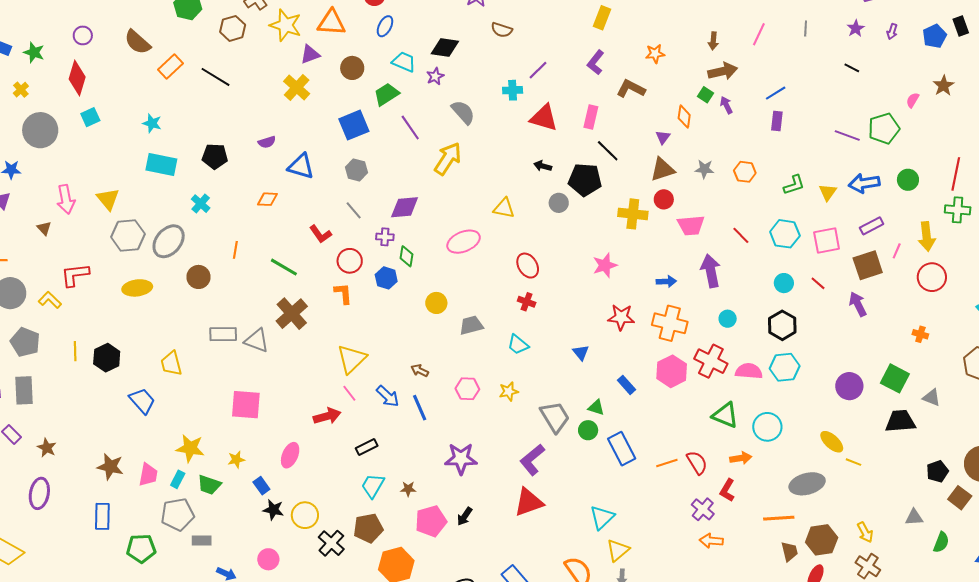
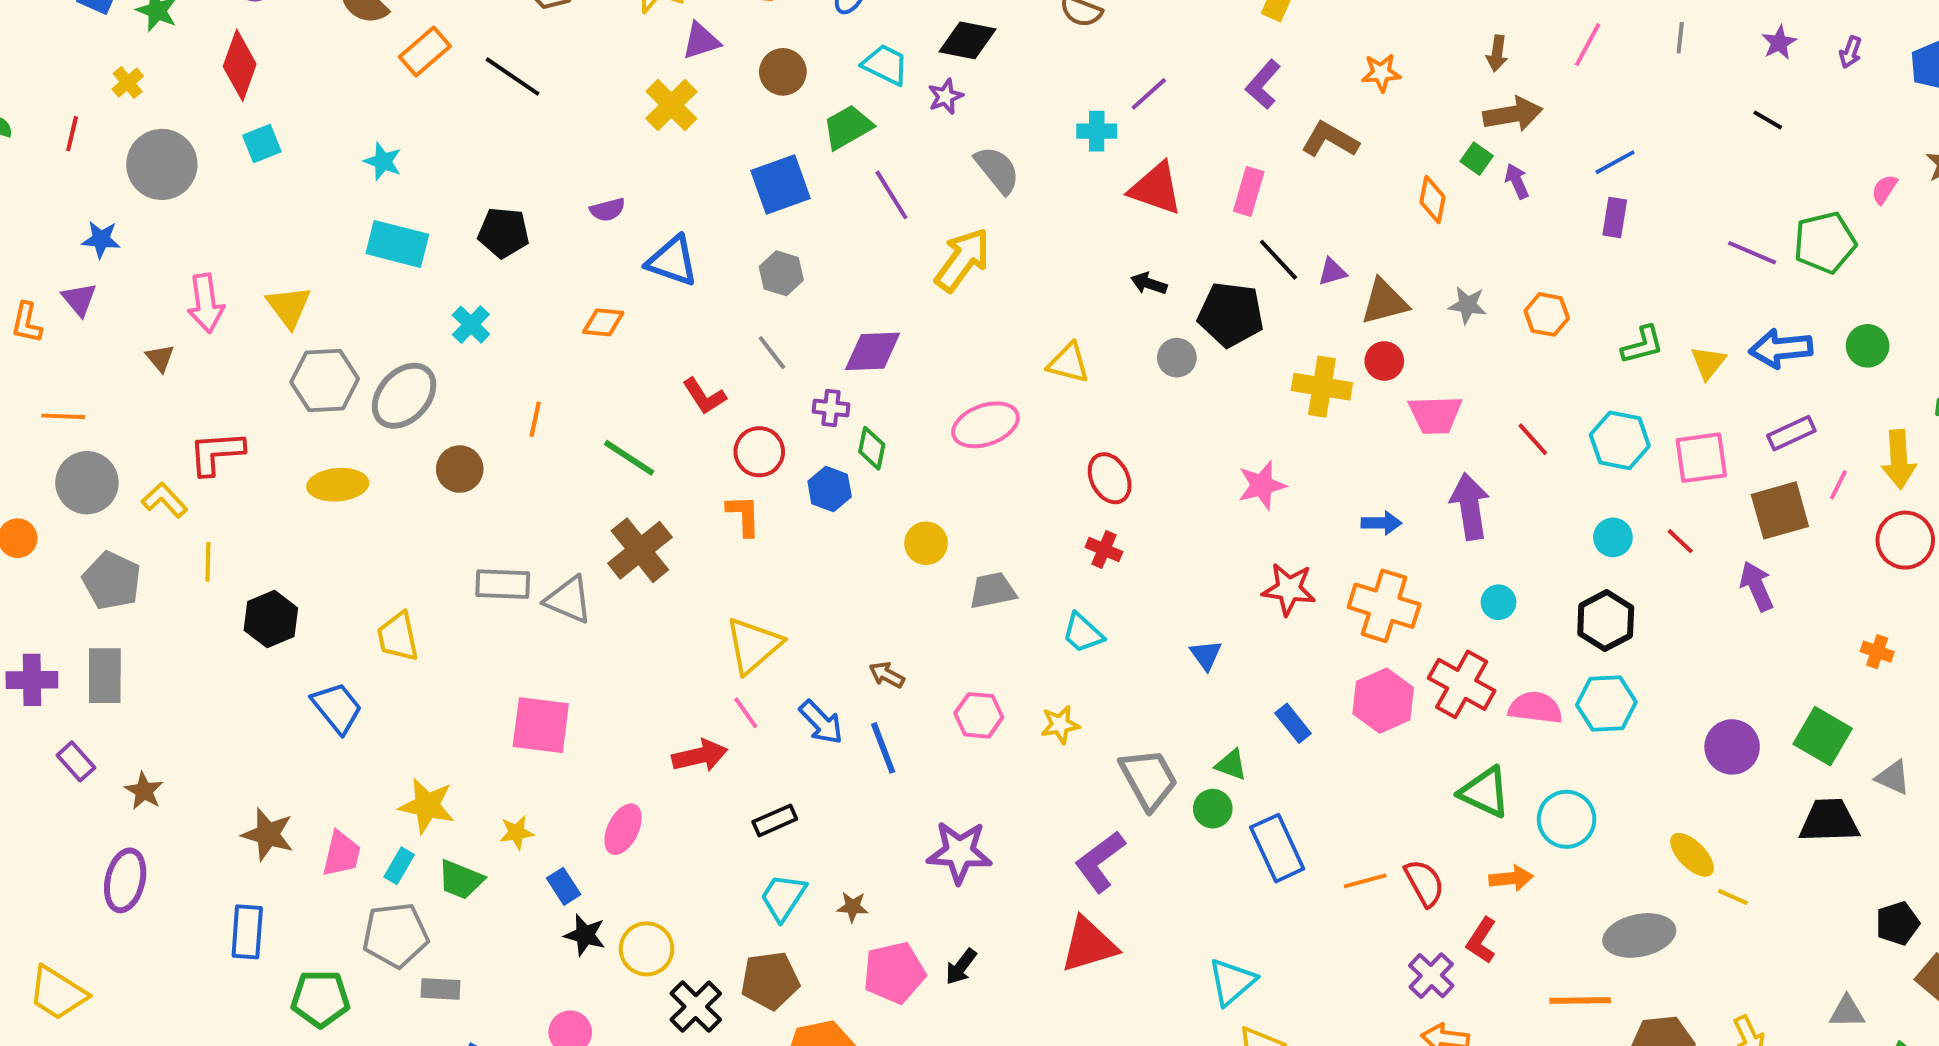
purple triangle: (663, 137) -> (1332, 272), moved, turned 35
yellow line: (75, 351) -> (208, 562), moved

